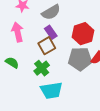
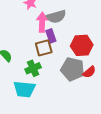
pink arrow: (18, 32) -> (42, 22), moved
cyan trapezoid: (51, 90) -> (24, 89), moved

